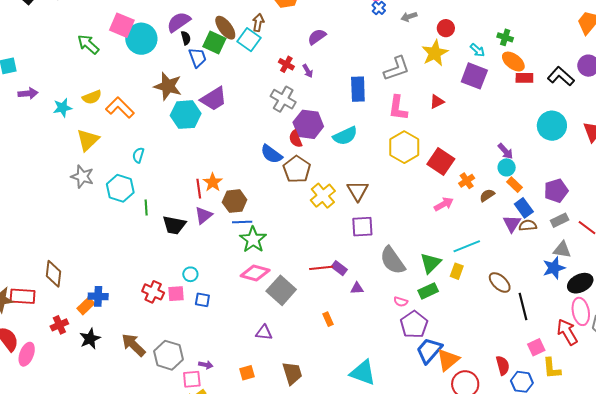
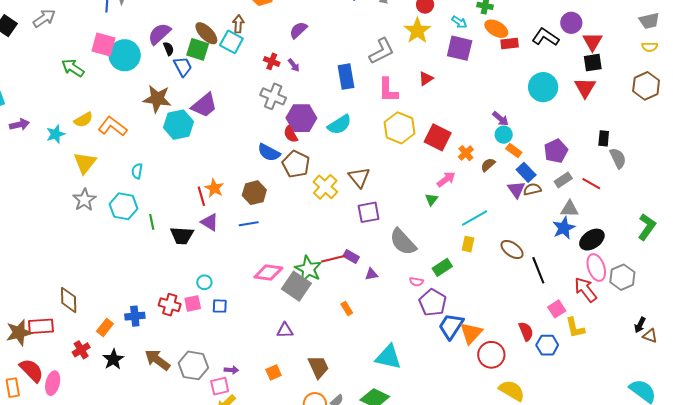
gray star: (82, 177) -> (84, 200), turned 30
brown hexagon: (235, 201) -> (254, 193), moved
purple triangle: (204, 215) -> (210, 222), turned -42
green star: (253, 240) -> (308, 269), moved
green triangle: (431, 263) -> (431, 200), moved, size x0.6
blue cross: (98, 296) -> (135, 316), moved

